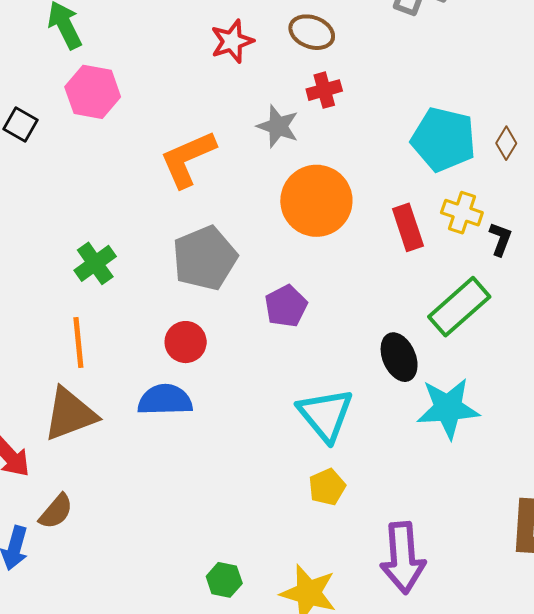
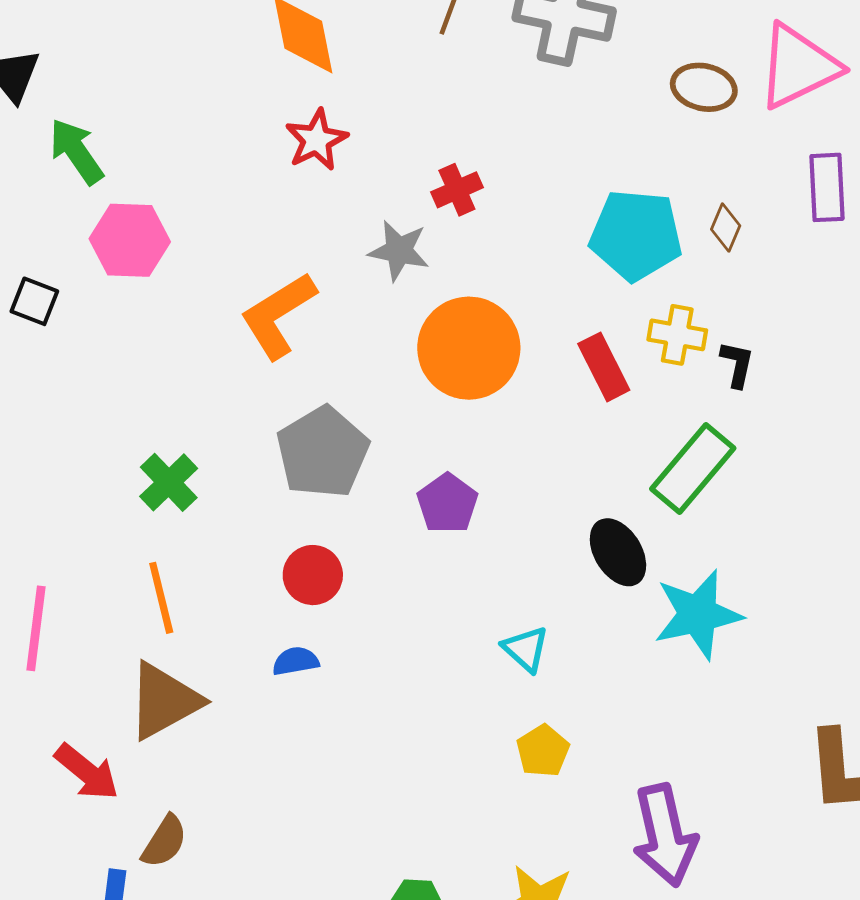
brown ellipse: (312, 32) -> (704, 87), moved
blue semicircle: (165, 400) -> (296, 661), size x0.6
cyan triangle: (325, 415) -> (526, 649), size x0.6

